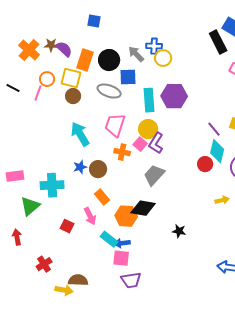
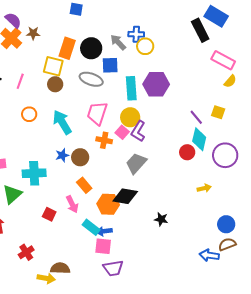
purple semicircle: (64, 49) -> (13, 20), moved
orange circle: (47, 79) -> (29, 114), moved

